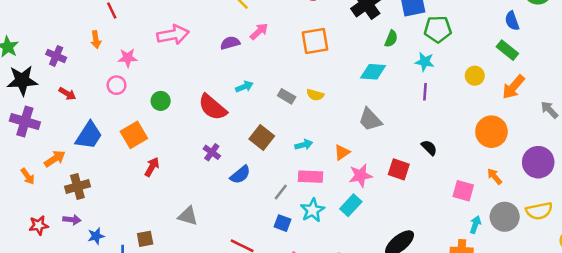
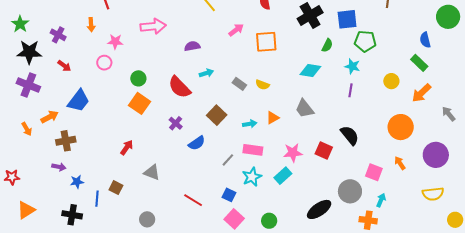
pink arrow: (259, 31) -> (236, 30), moved
purple semicircle: (230, 43) -> (192, 46), moved
orange square: (134, 135) -> (140, 103), moved, turned -30
black semicircle: (429, 148) -> (350, 135), size x1.5
orange triangle: (342, 152) -> (273, 118), moved
red arrow: (152, 167) -> (127, 147), moved
gray circle: (505, 217) -> (350, 191), moved
blue square: (282, 223) -> (229, 195), moved
red star: (39, 225) -> (12, 177), moved
brown square: (145, 239) -> (116, 188), turned 32

